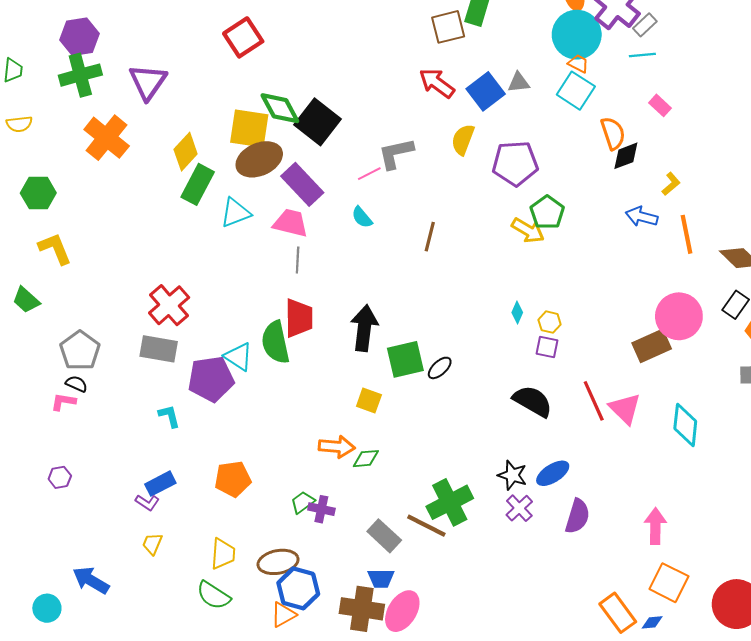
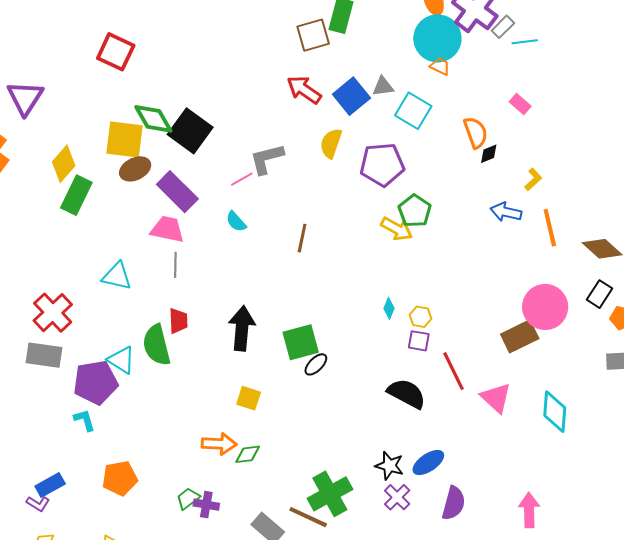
red square: (243, 37) -> (116, 52), turned -30
cyan line: (642, 55) -> (525, 42), moved
cyan square: (576, 91) -> (413, 111), moved
black diamond: (626, 156) -> (489, 154), size x0.7
brown ellipse: (259, 159) -> (135, 169), size x0.7
cyan triangle: (235, 213) -> (117, 276), moved, turned 36
red trapezoid: (299, 318) -> (178, 321), size x0.7
green square: (405, 359) -> (301, 342), moved
red line: (594, 401) -> (453, 371), moved
cyan L-shape: (169, 416) -> (85, 420), moved

